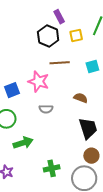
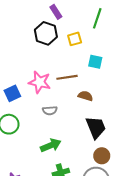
yellow square: (76, 36) -> (75, 39), moved
brown line: (60, 63) -> (67, 77), moved
cyan square: (92, 67) -> (95, 62), turned 32
green arrow: (23, 143) -> (51, 145), moved

